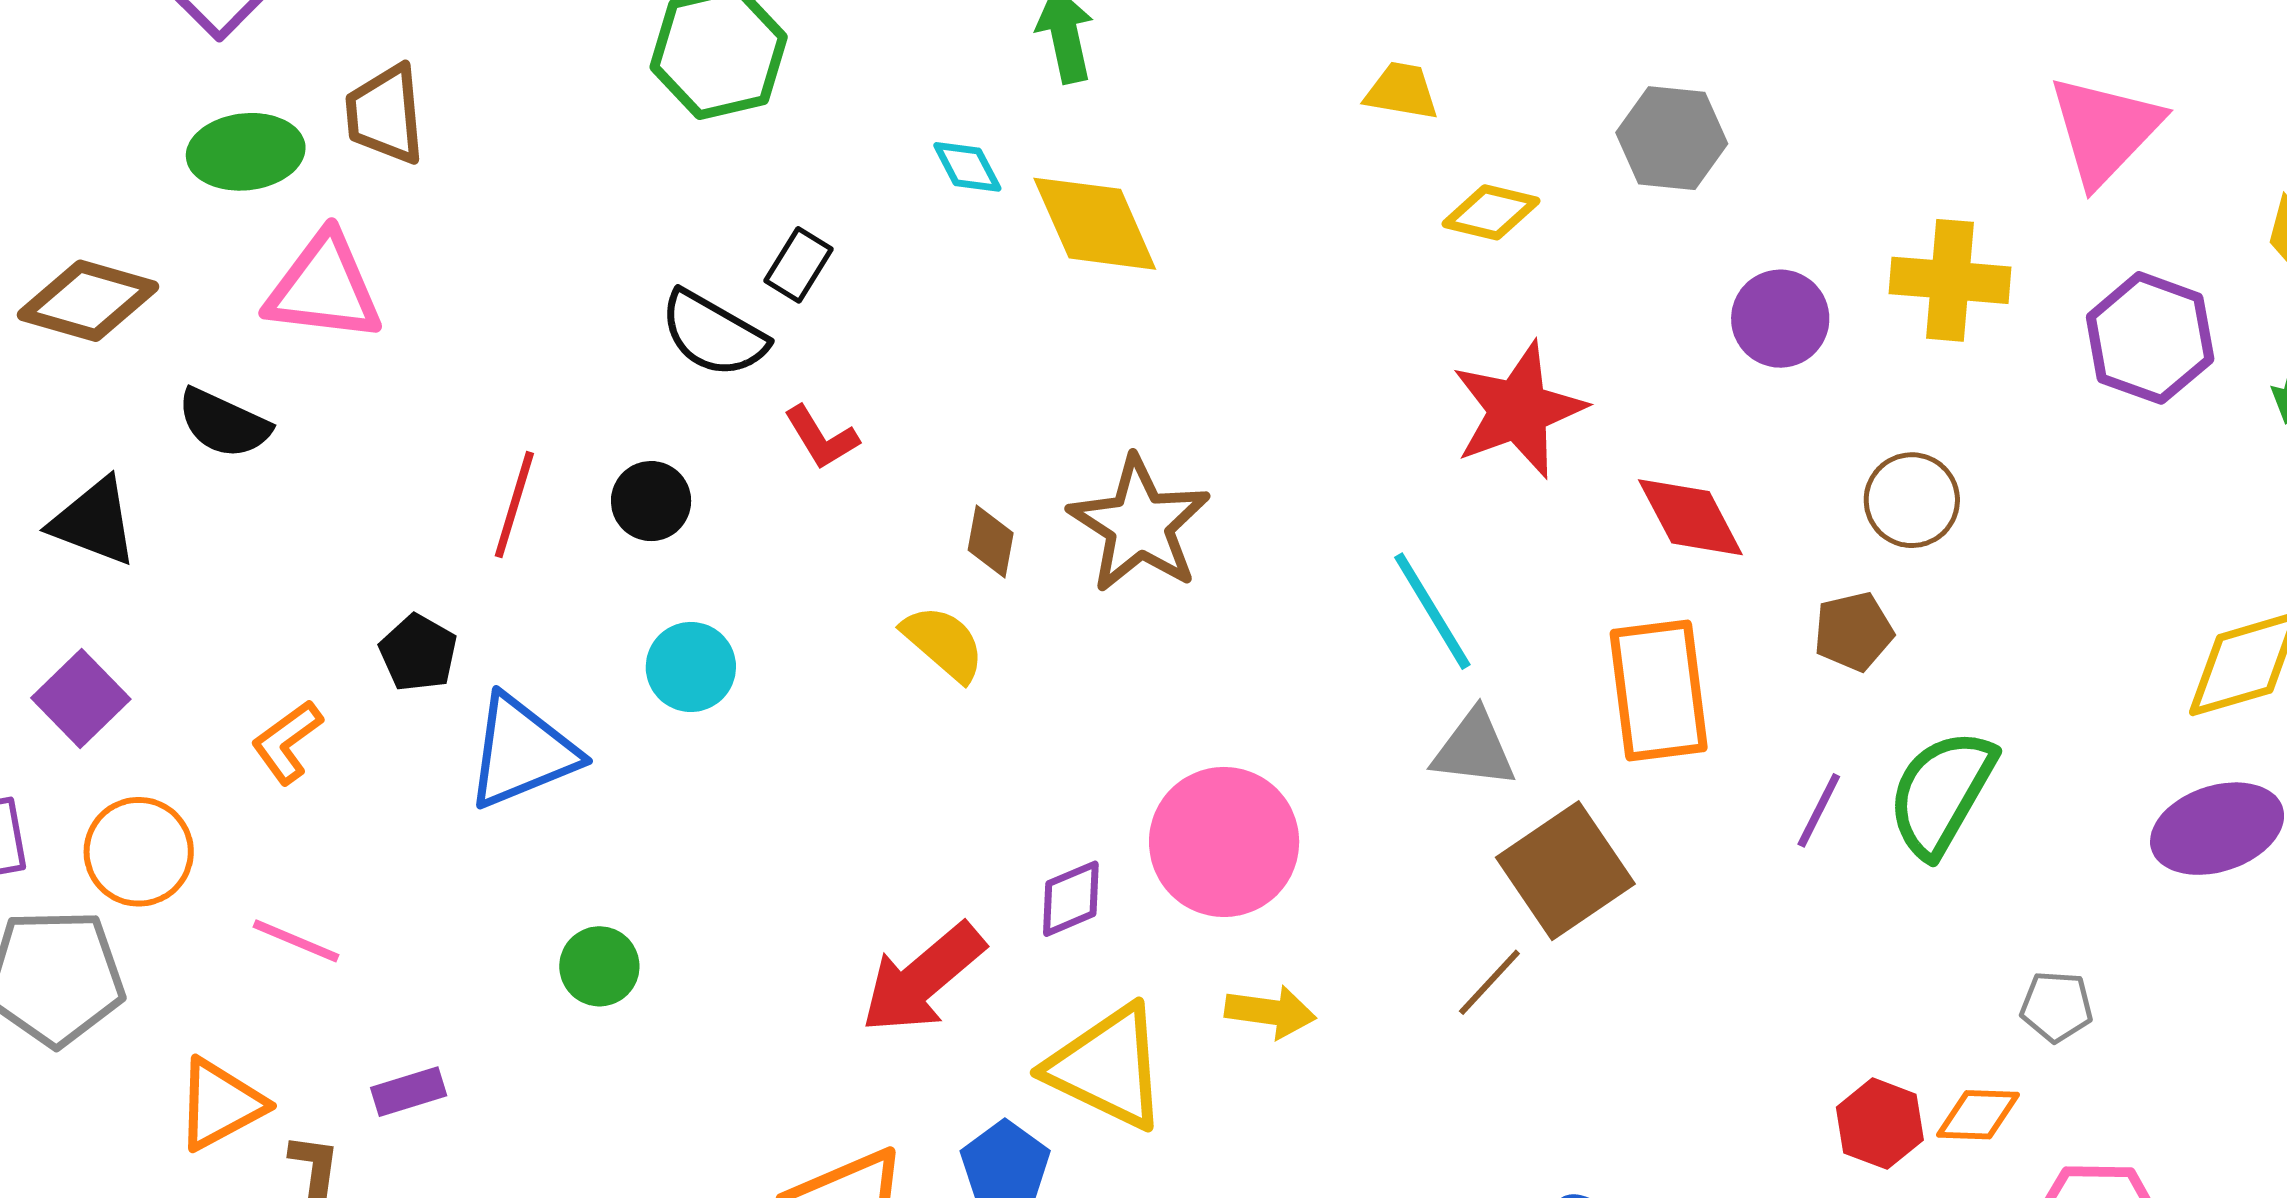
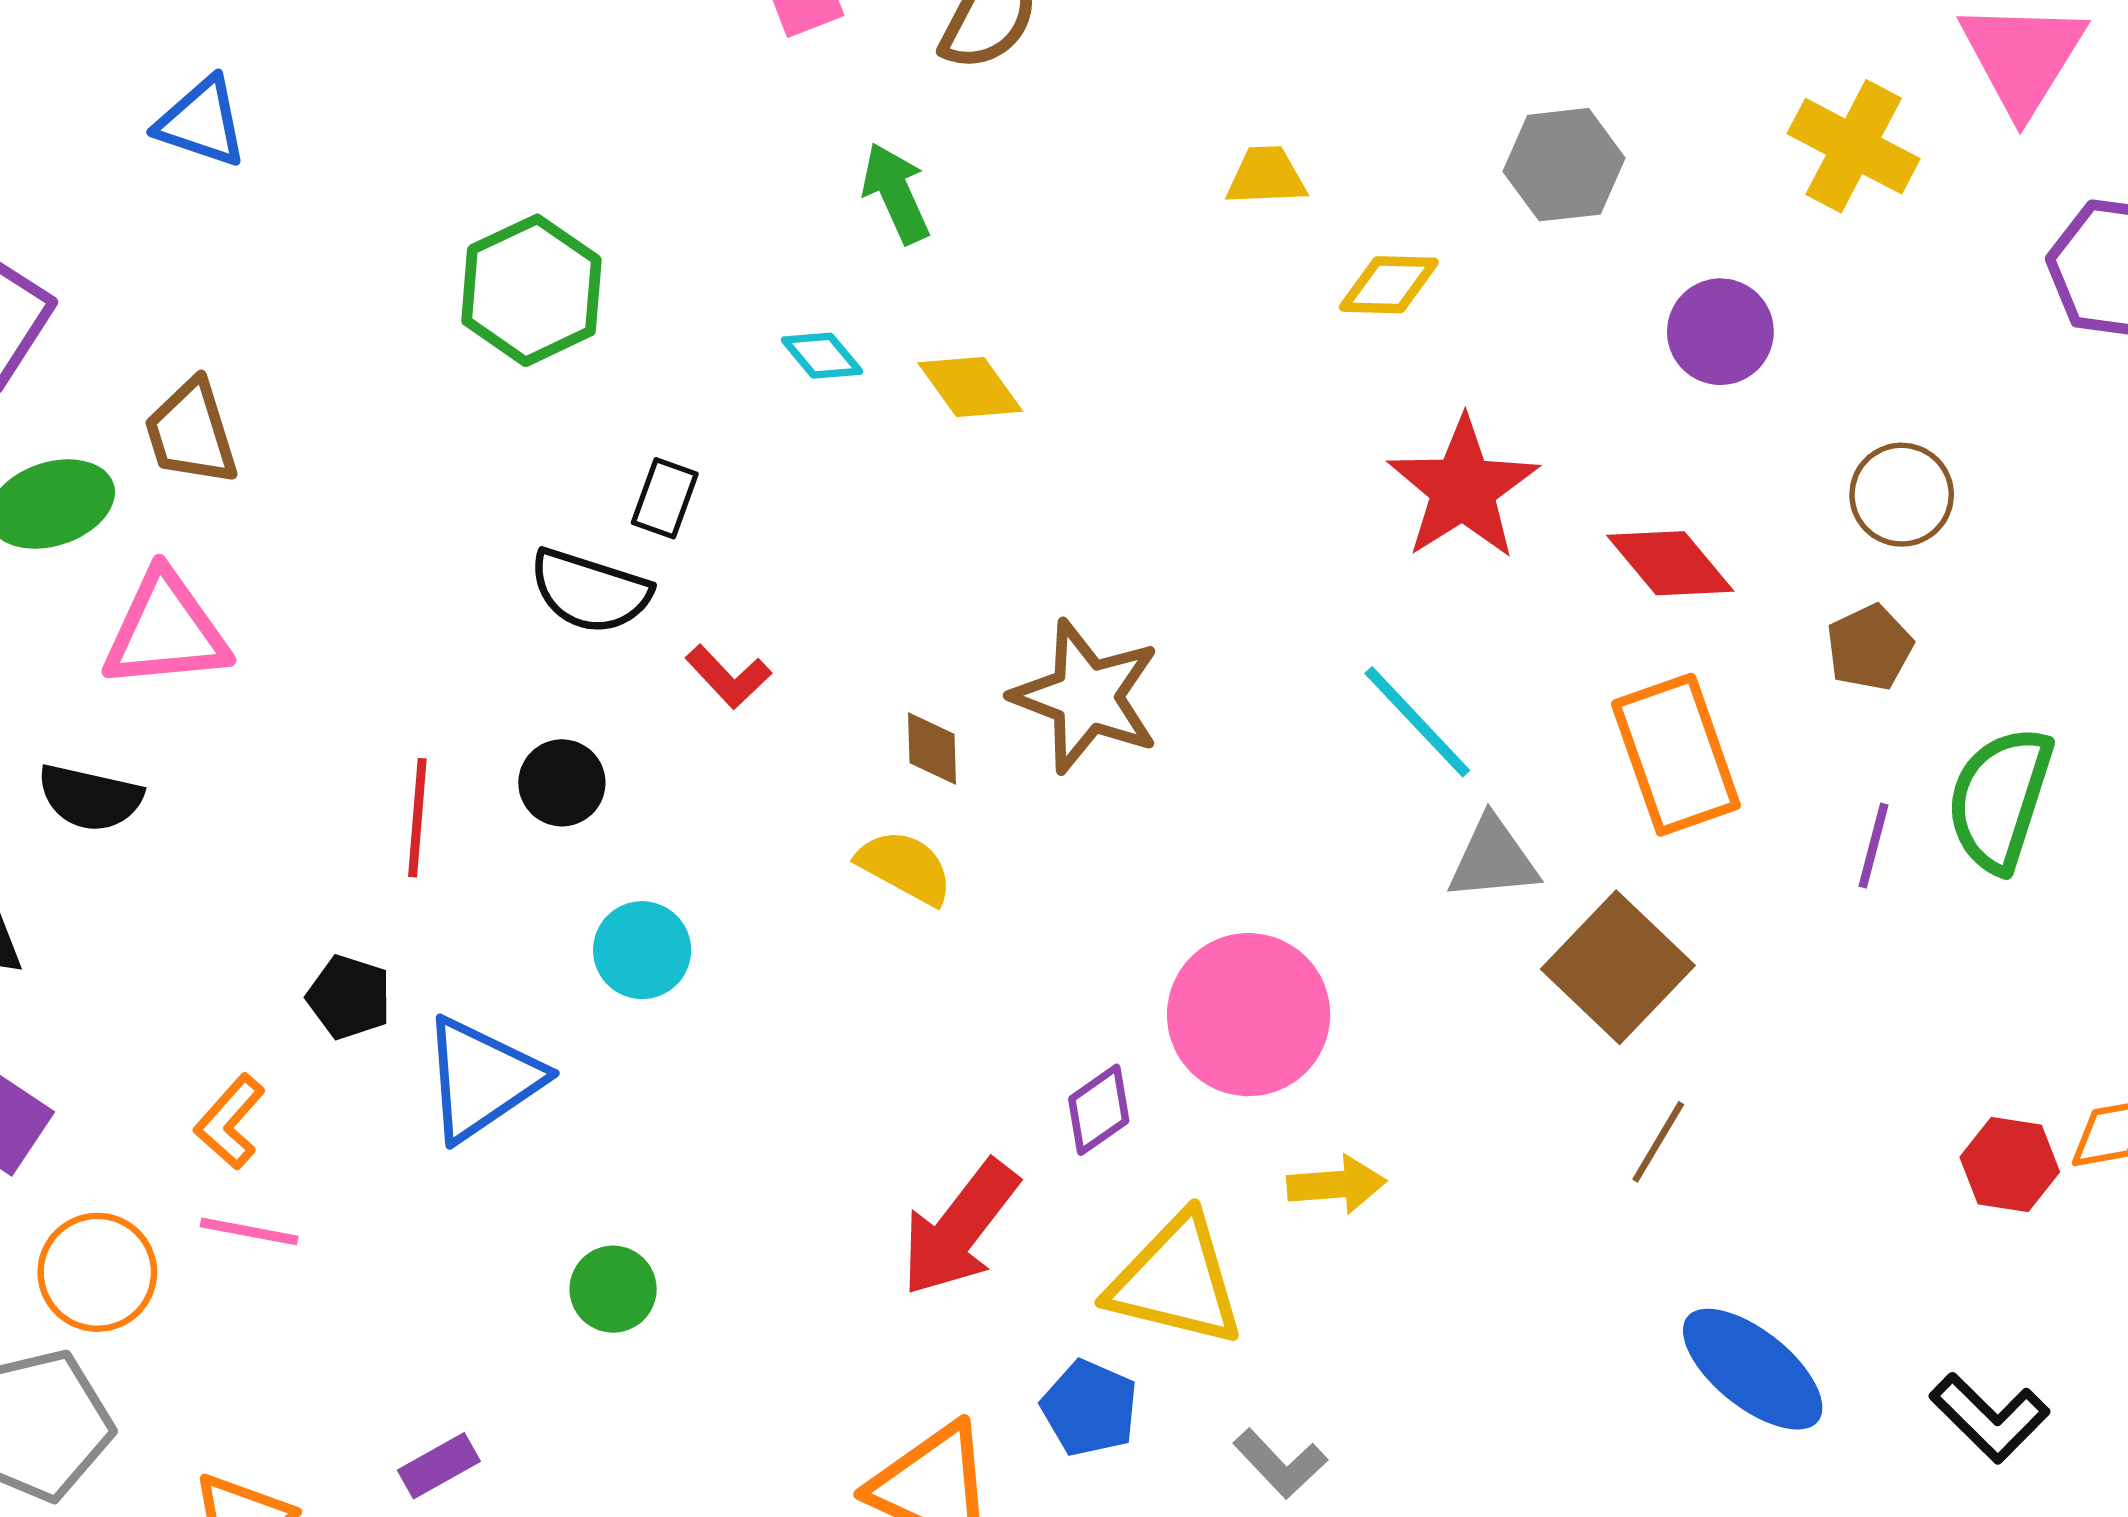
yellow diamond: (1095, 224) -> (970, 387), size x0.7
yellow cross: (1950, 280) -> (1854, 146), moved, turned 35
pink line: (296, 941) -> (249, 1231), moved
brown line: (1489, 982) -> (1658, 1142), moved

